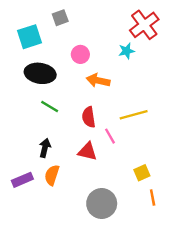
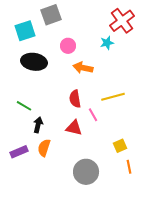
gray square: (60, 18) -> (51, 15), size x1.5
green line: (50, 106) -> (24, 106), moved

